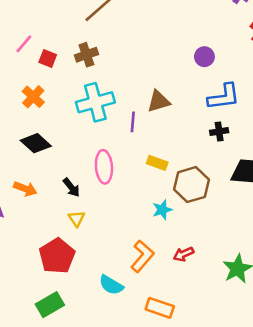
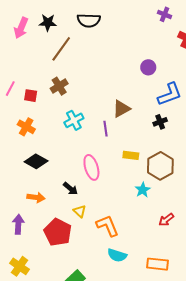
cyan cross: (95, 102) -> (74, 120), size x0.7
black cross: (219, 131) -> (160, 122), moved
red pentagon: (57, 256) -> (58, 232), moved
orange L-shape: (142, 256) -> (107, 226), moved, turned -50

